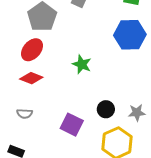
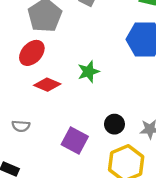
green star: (82, 64) -> (89, 72), turned 30
red diamond: (31, 78) -> (47, 85), moved

